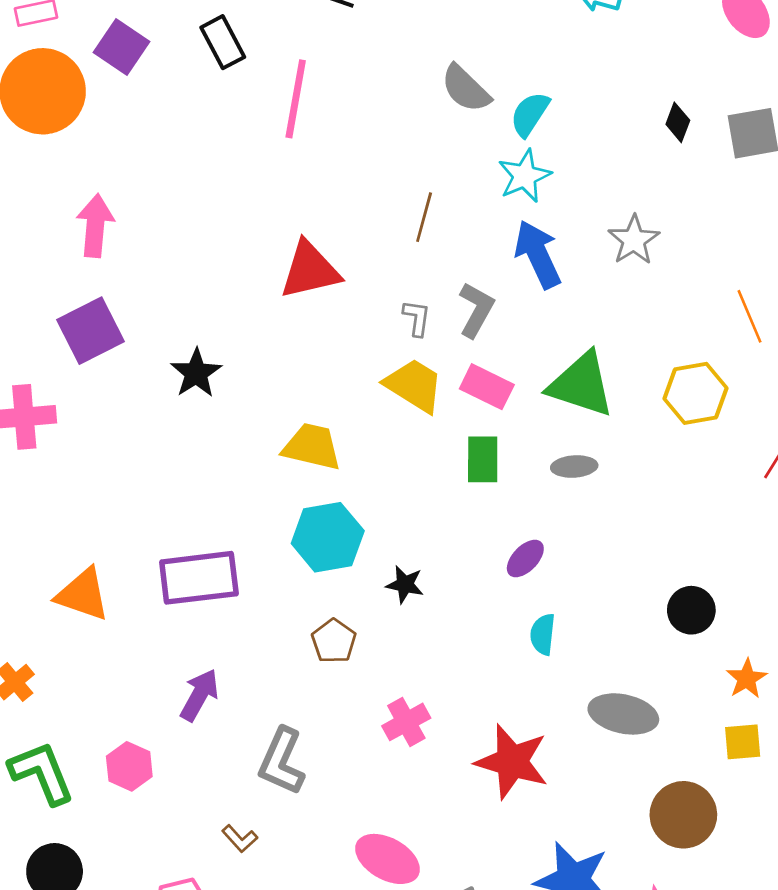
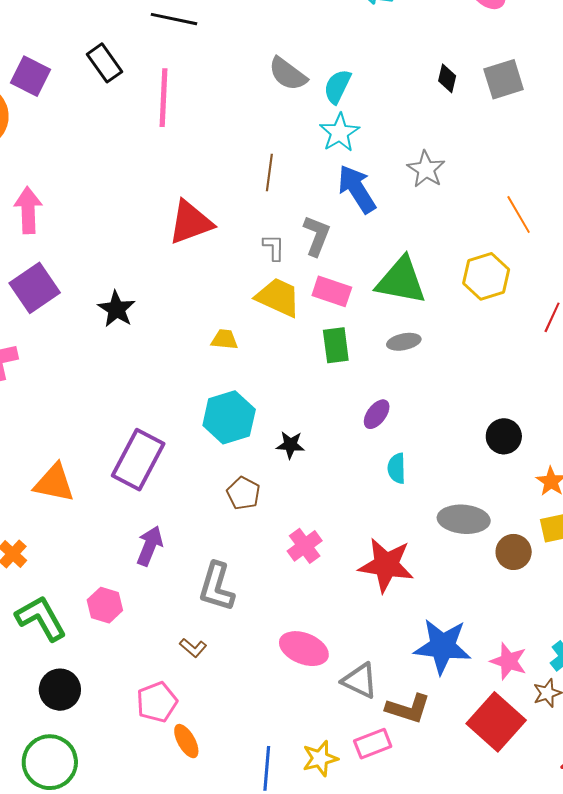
yellow trapezoid: (312, 447) -> (224, 339), moved, size x0.6
purple rectangle: (199, 578) -> (138, 460), turned -48
brown circle: (683, 815) -> (514, 552), moved, size x0.7

